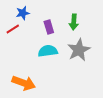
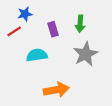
cyan semicircle: (48, 51) -> (37, 55), moved
orange arrow: (24, 83) -> (56, 90), moved, turned -30

